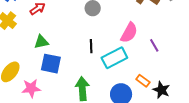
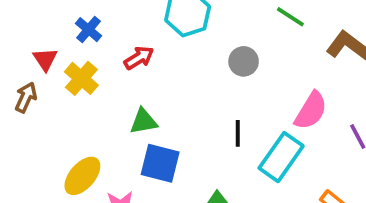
cyan rectangle: (114, 58) -> (281, 157), turned -30

